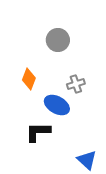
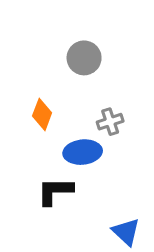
blue ellipse: (57, 105) -> (83, 152), turned -35

